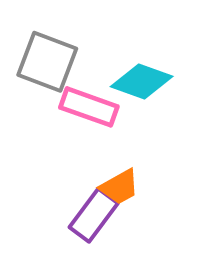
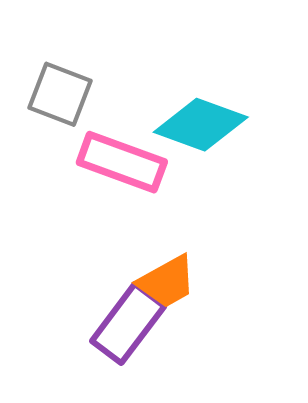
gray square: (47, 62) -> (60, 94), size x0.7

